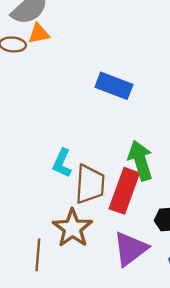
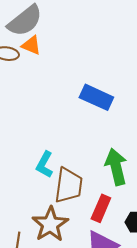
orange triangle: (39, 34) -> (31, 45), turned 30
red rectangle: (124, 191) -> (101, 208), moved, size x0.7

